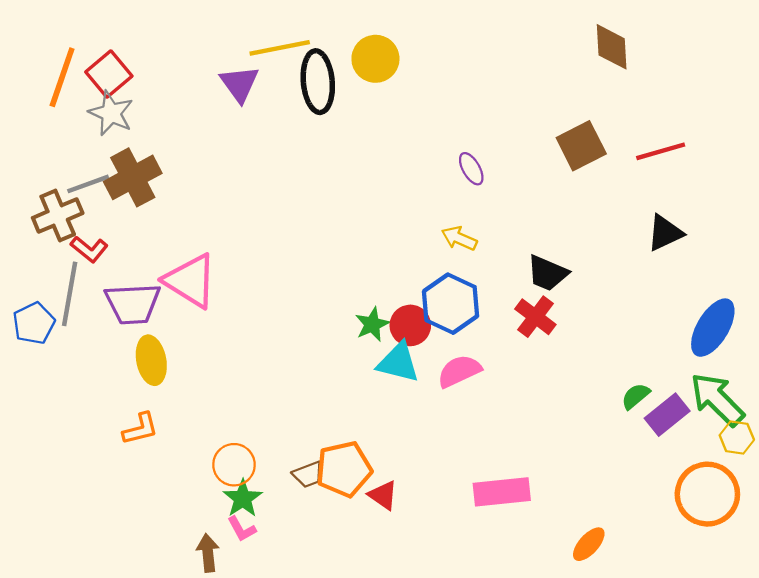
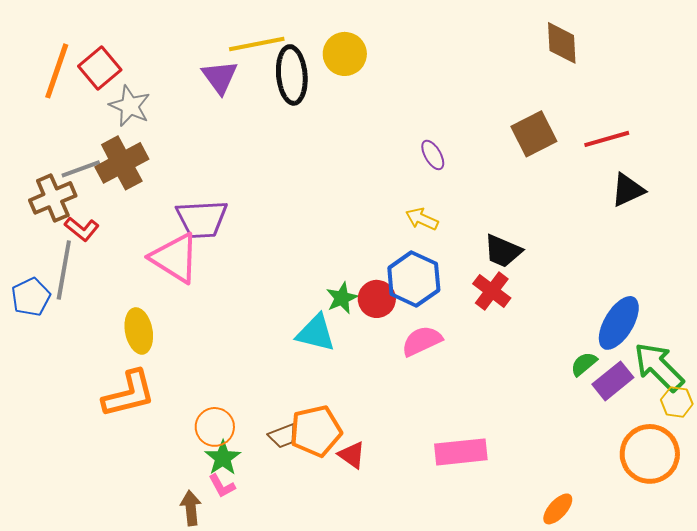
gray star: (111, 113) -> (130, 106), moved
black triangle: (665, 233) -> (628, 190), moved
purple trapezoid: (133, 304) -> (202, 219), moved
blue ellipse: (713, 328) -> (619, 323), moved
cyan triangle: (398, 362) -> (316, 333), moved
orange L-shape: (140, 429) -> (129, 394), size x1.6
orange ellipse: (589, 544) -> (558, 509), moved

